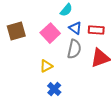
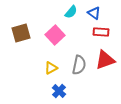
blue triangle: (75, 28) -> (94, 13), moved
gray semicircle: (74, 49) -> (79, 65), moved

